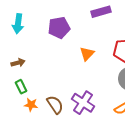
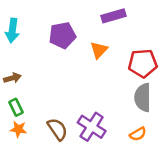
orange triangle: (87, 54) -> (99, 50), moved
orange star: (31, 105) -> (18, 129), moved

